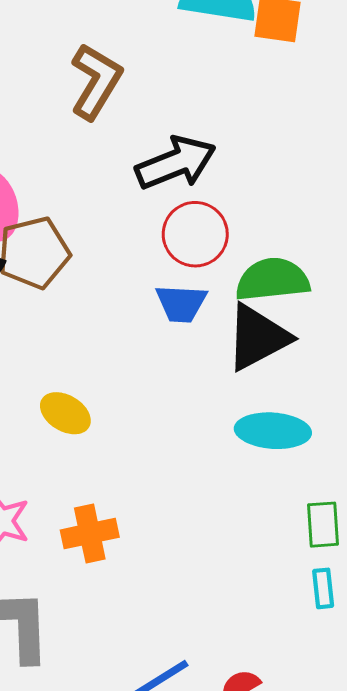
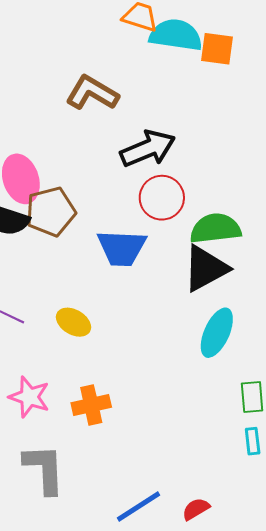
brown L-shape: (96, 81) -> (92, 93), turned -90
blue trapezoid: (181, 303) -> (122, 248), moved, size x1.4
cyan ellipse: (273, 431) -> (217, 333), turned -69

